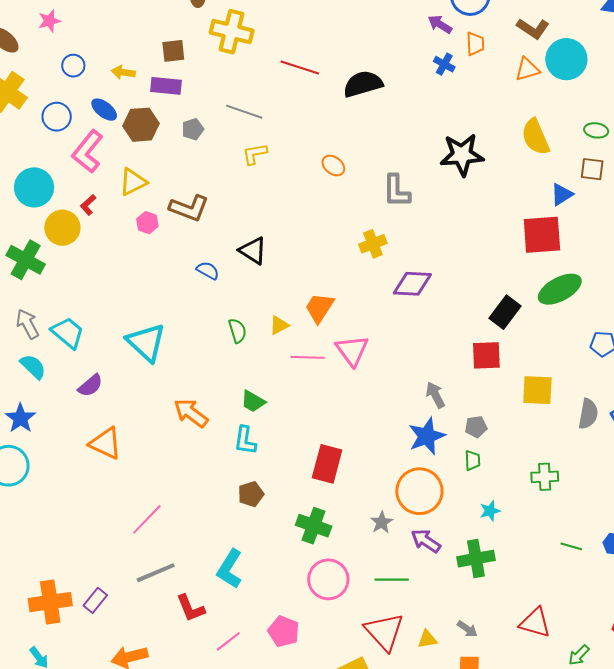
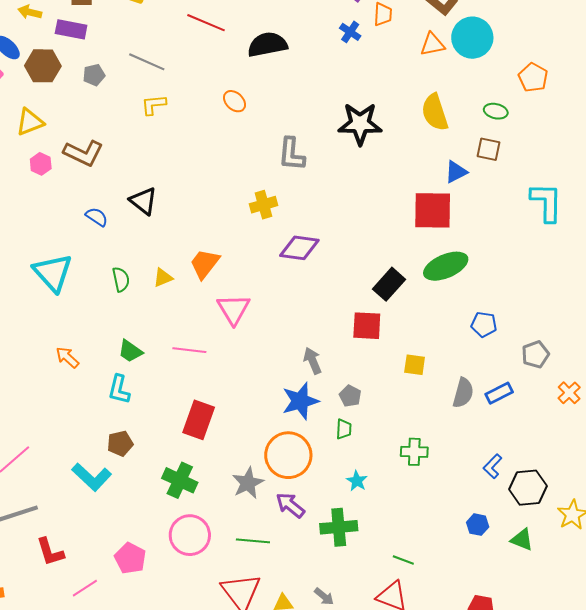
orange ellipse: (333, 166) -> (235, 101), moved
cyan triangle: (146, 342) -> (53, 273), moved
pink line: (308, 357) -> (189, 350), moved
yellow square: (537, 390) -> (415, 365), size x0.7
orange arrow: (191, 413) -> (67, 357), size x0.7
gray pentagon: (476, 427) -> (350, 396), turned 30
cyan star: (490, 511) -> (357, 481), turned -30
gray star: (382, 522) -> (248, 483), size x1.4
green line: (571, 546) -> (403, 560), moved
cyan L-shape: (230, 569) -> (92, 477), moved, turned -84
pink pentagon: (284, 631) -> (130, 558), moved

